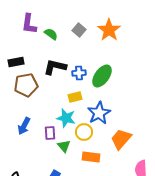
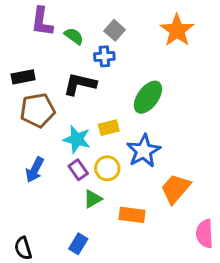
orange star: (109, 30) -> (177, 30), moved
blue cross: (79, 73) -> (104, 56), moved
cyan star: (66, 118) -> (77, 139), moved
yellow circle: (84, 132) -> (107, 168), moved
purple rectangle: (50, 133) -> (78, 170), moved, turned -32
green triangle: (64, 146) -> (93, 199), turned 40

